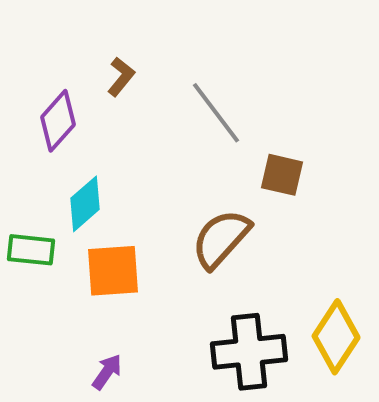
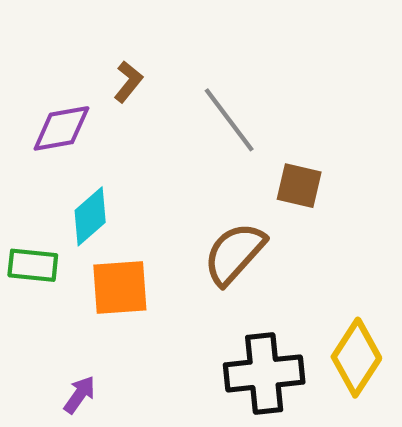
purple diamond: (58, 121) -> (61, 128), turned 38
purple arrow: (107, 372) -> (80, 395), moved

